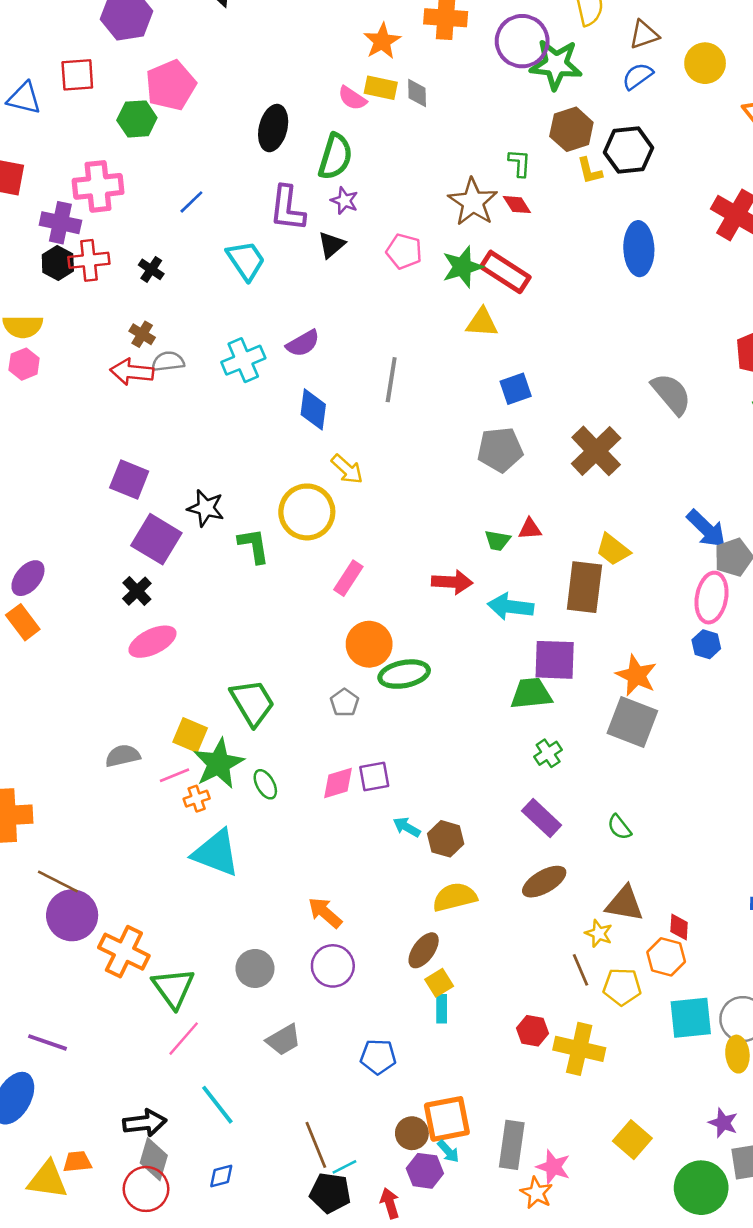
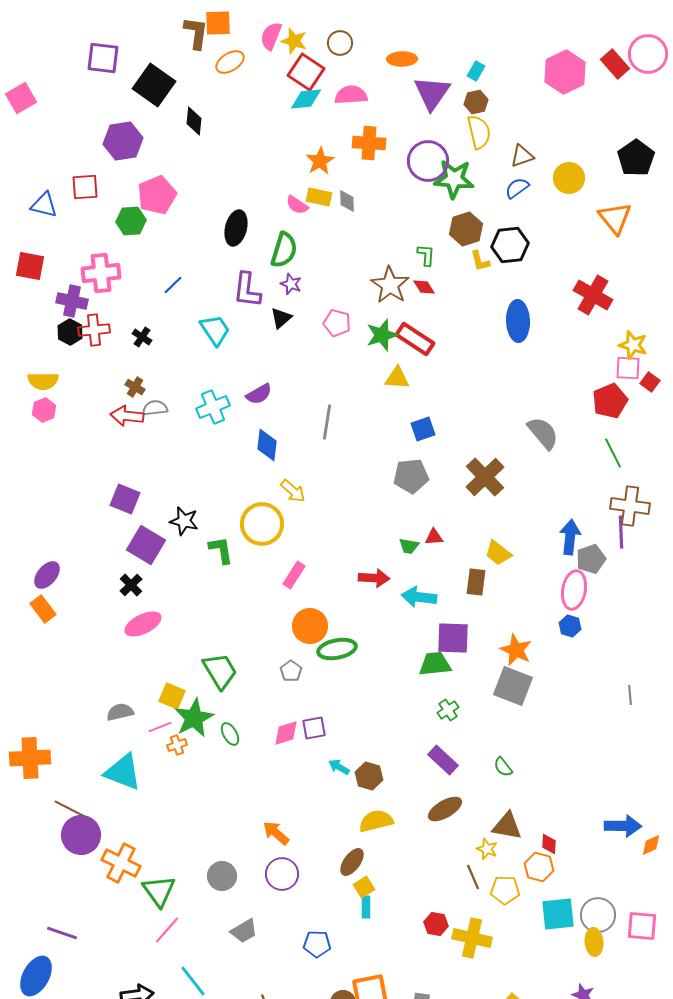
blue arrow: (706, 529) -> (570, 537), turned -128
brown rectangle: (584, 587) -> (476, 582), size x0.7
cyan triangle: (216, 853) -> (123, 772), moved

